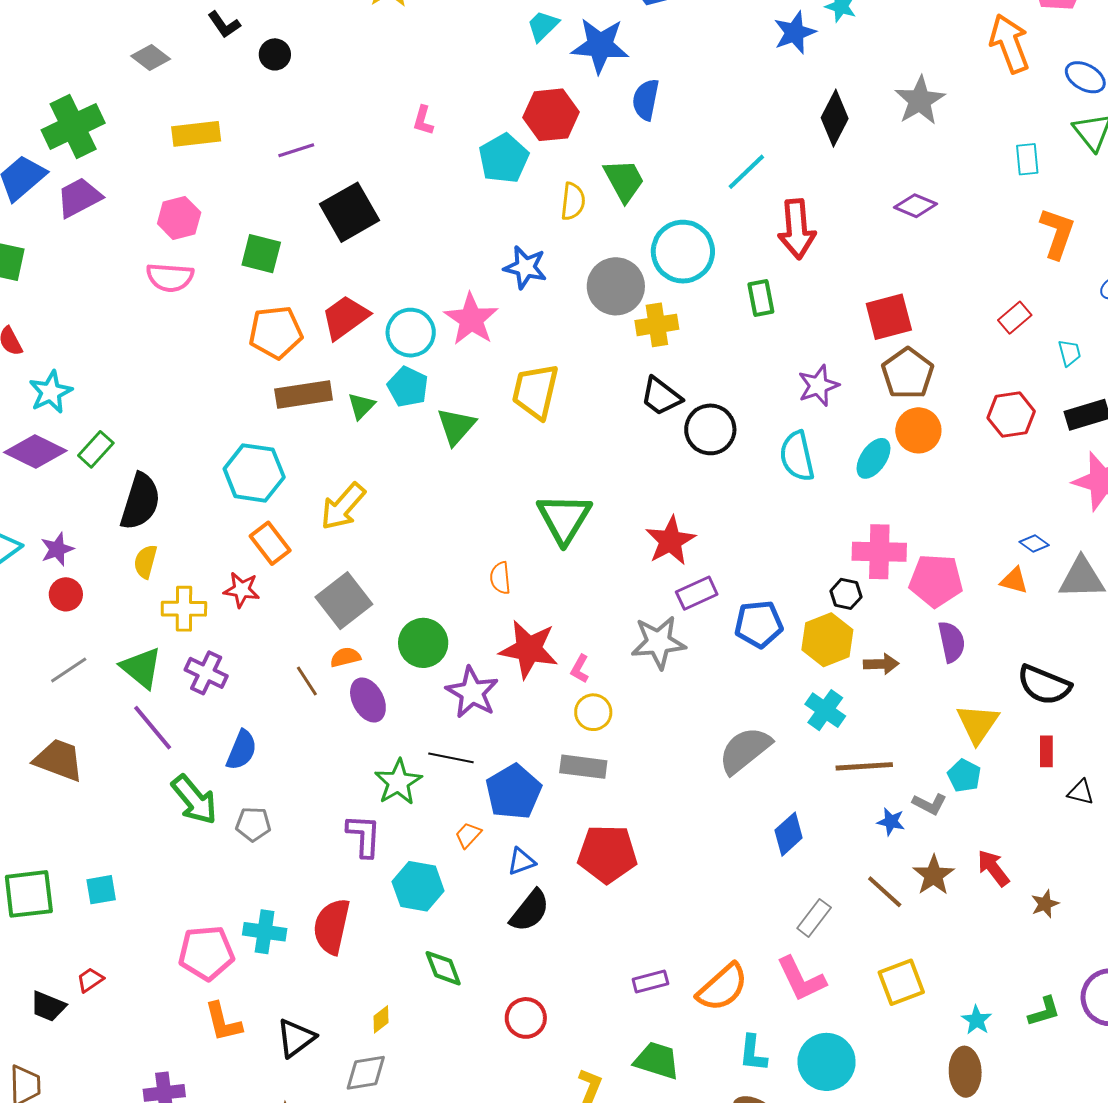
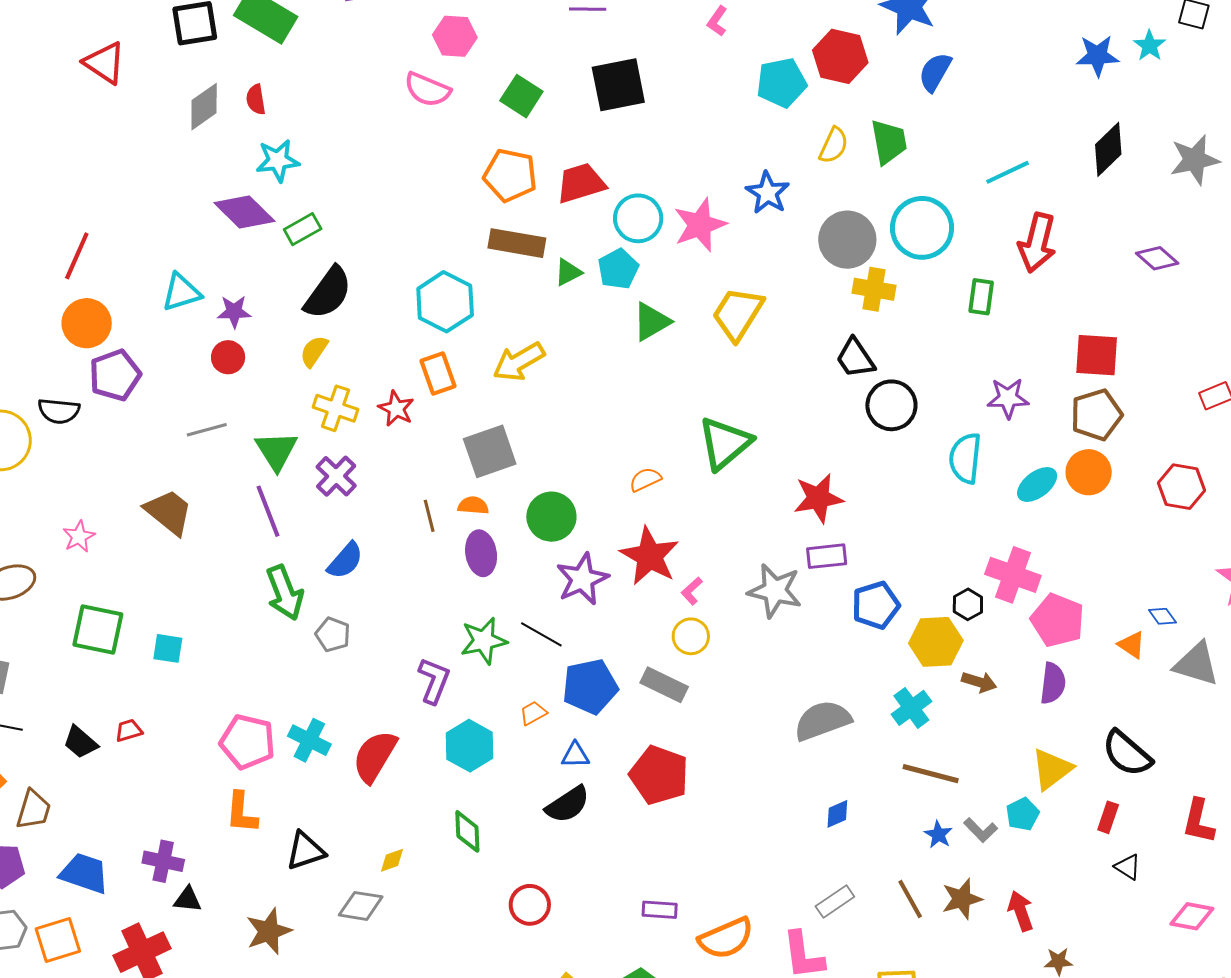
orange semicircle: (500, 578) -> (645, 479), turned 52
blue pentagon: (759, 624) -> (876, 605), turned -30
blue diamond: (789, 834) -> (837, 814), size x0.7

